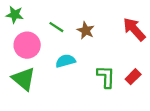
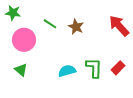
cyan semicircle: (65, 61) -> (67, 71), moved
green triangle: (24, 79) -> (21, 70), size x0.6

